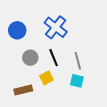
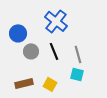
blue circle: (17, 30) -> (18, 33), moved
yellow square: (46, 78) -> (50, 84), moved, turned -32

